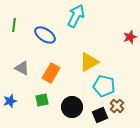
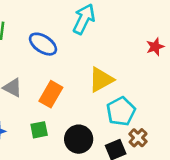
cyan pentagon: (104, 86) -> (121, 111), turned 30

